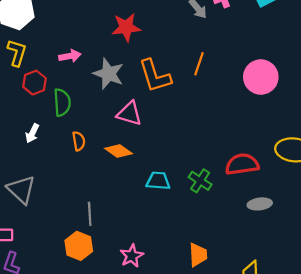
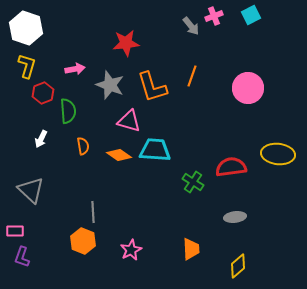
cyan trapezoid: (158, 181) -> (155, 150), moved, size x1.4
gray ellipse: (260, 204) -> (235, 217), moved

